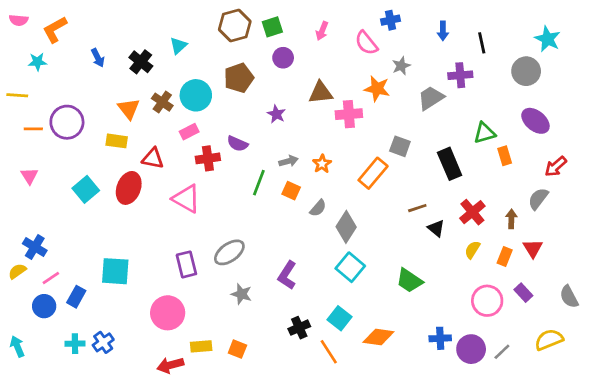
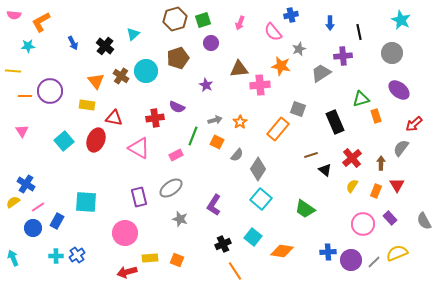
cyan star: (548, 39) -> (401, 20), moved
pink rectangle: (189, 132) -> (176, 155), moved
yellow semicircle: (549, 340) -> (397, 253), moved
orange line: (329, 352) -> (235, 271), moved

